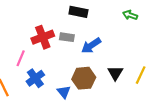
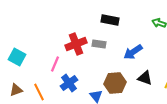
blue arrow: (91, 46) -> (133, 52), moved
black triangle: (115, 73) -> (145, 78), turned -42

